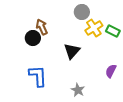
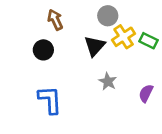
brown arrow: (42, 27) -> (55, 20), moved
black triangle: (72, 51) -> (95, 46), moved
gray star: (78, 90) -> (108, 81), moved

